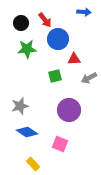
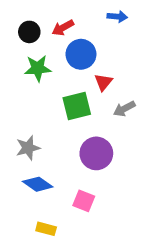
red arrow: (45, 20) -> (63, 28), turned 98
red triangle: (74, 59) -> (103, 82), turned -48
green square: (55, 76) -> (77, 106), size x1.5
yellow rectangle: (33, 164) -> (46, 229), turned -32

